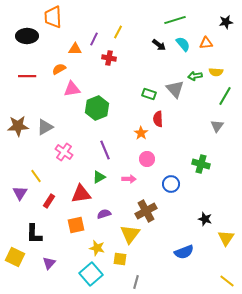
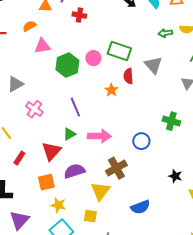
gray triangle: (175, 89) -> (153, 65), moved
green rectangle: (149, 94) -> (119, 51), size x1.6
pink circle: (147, 159) -> (93, 58), moved
pink arrow: (129, 179) -> (99, 136), size x1.6
red triangle: (81, 194) -> (51, 151), turned -40
purple semicircle: (104, 214) -> (74, 171), size x1.5
yellow star: (97, 248) -> (58, 205), moved
blue semicircle: (184, 252) -> (140, 207), moved
purple triangle: (49, 263) -> (19, 220), size x1.5

